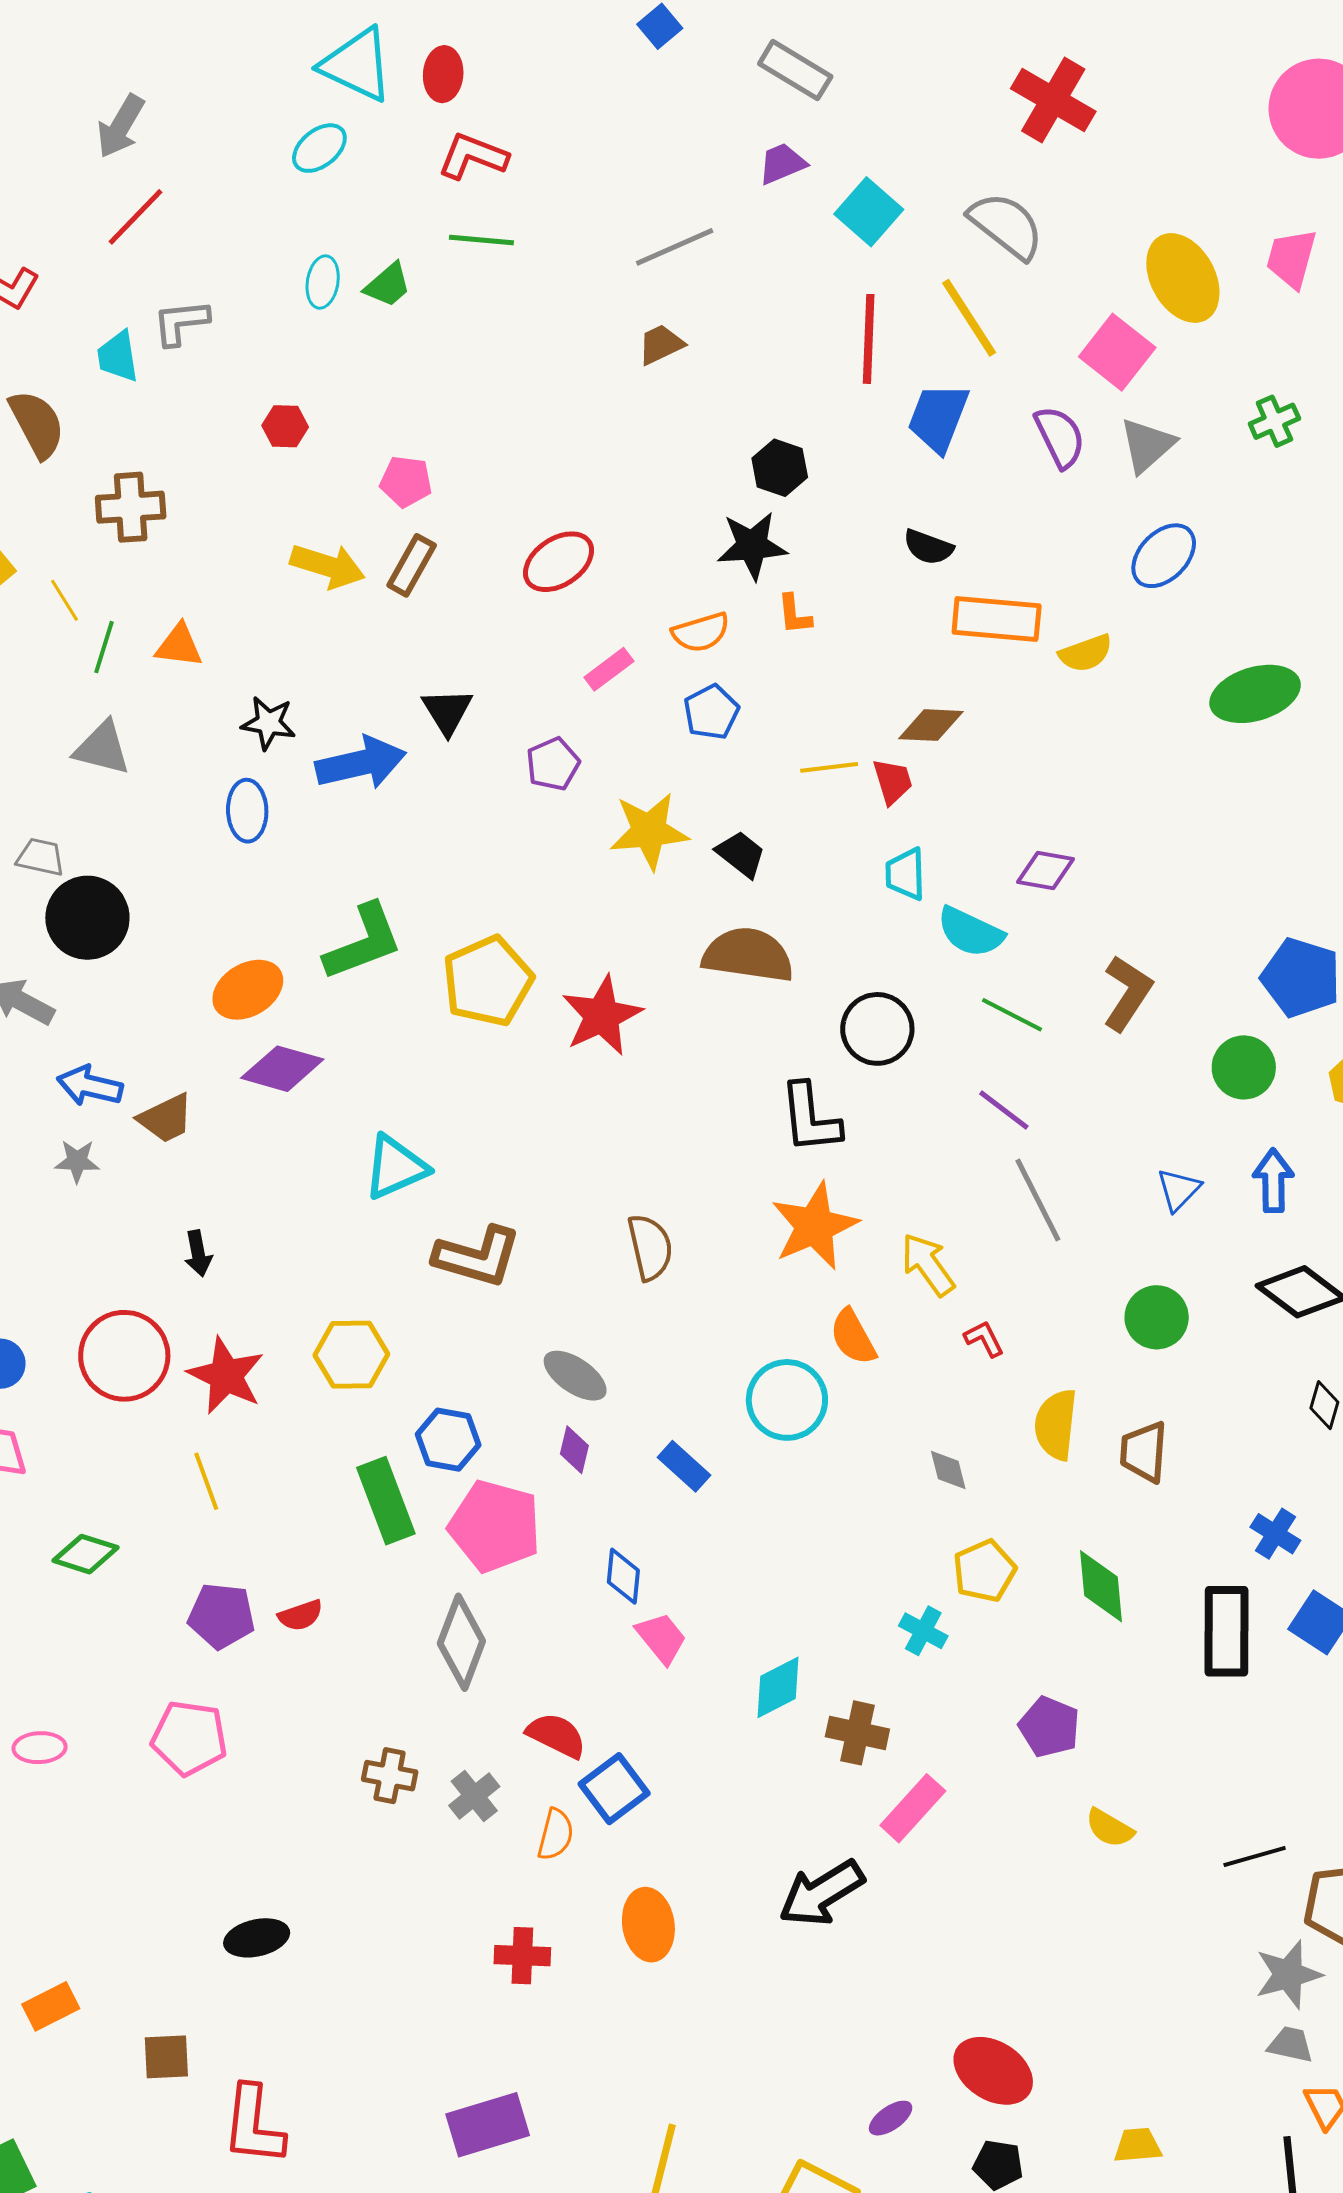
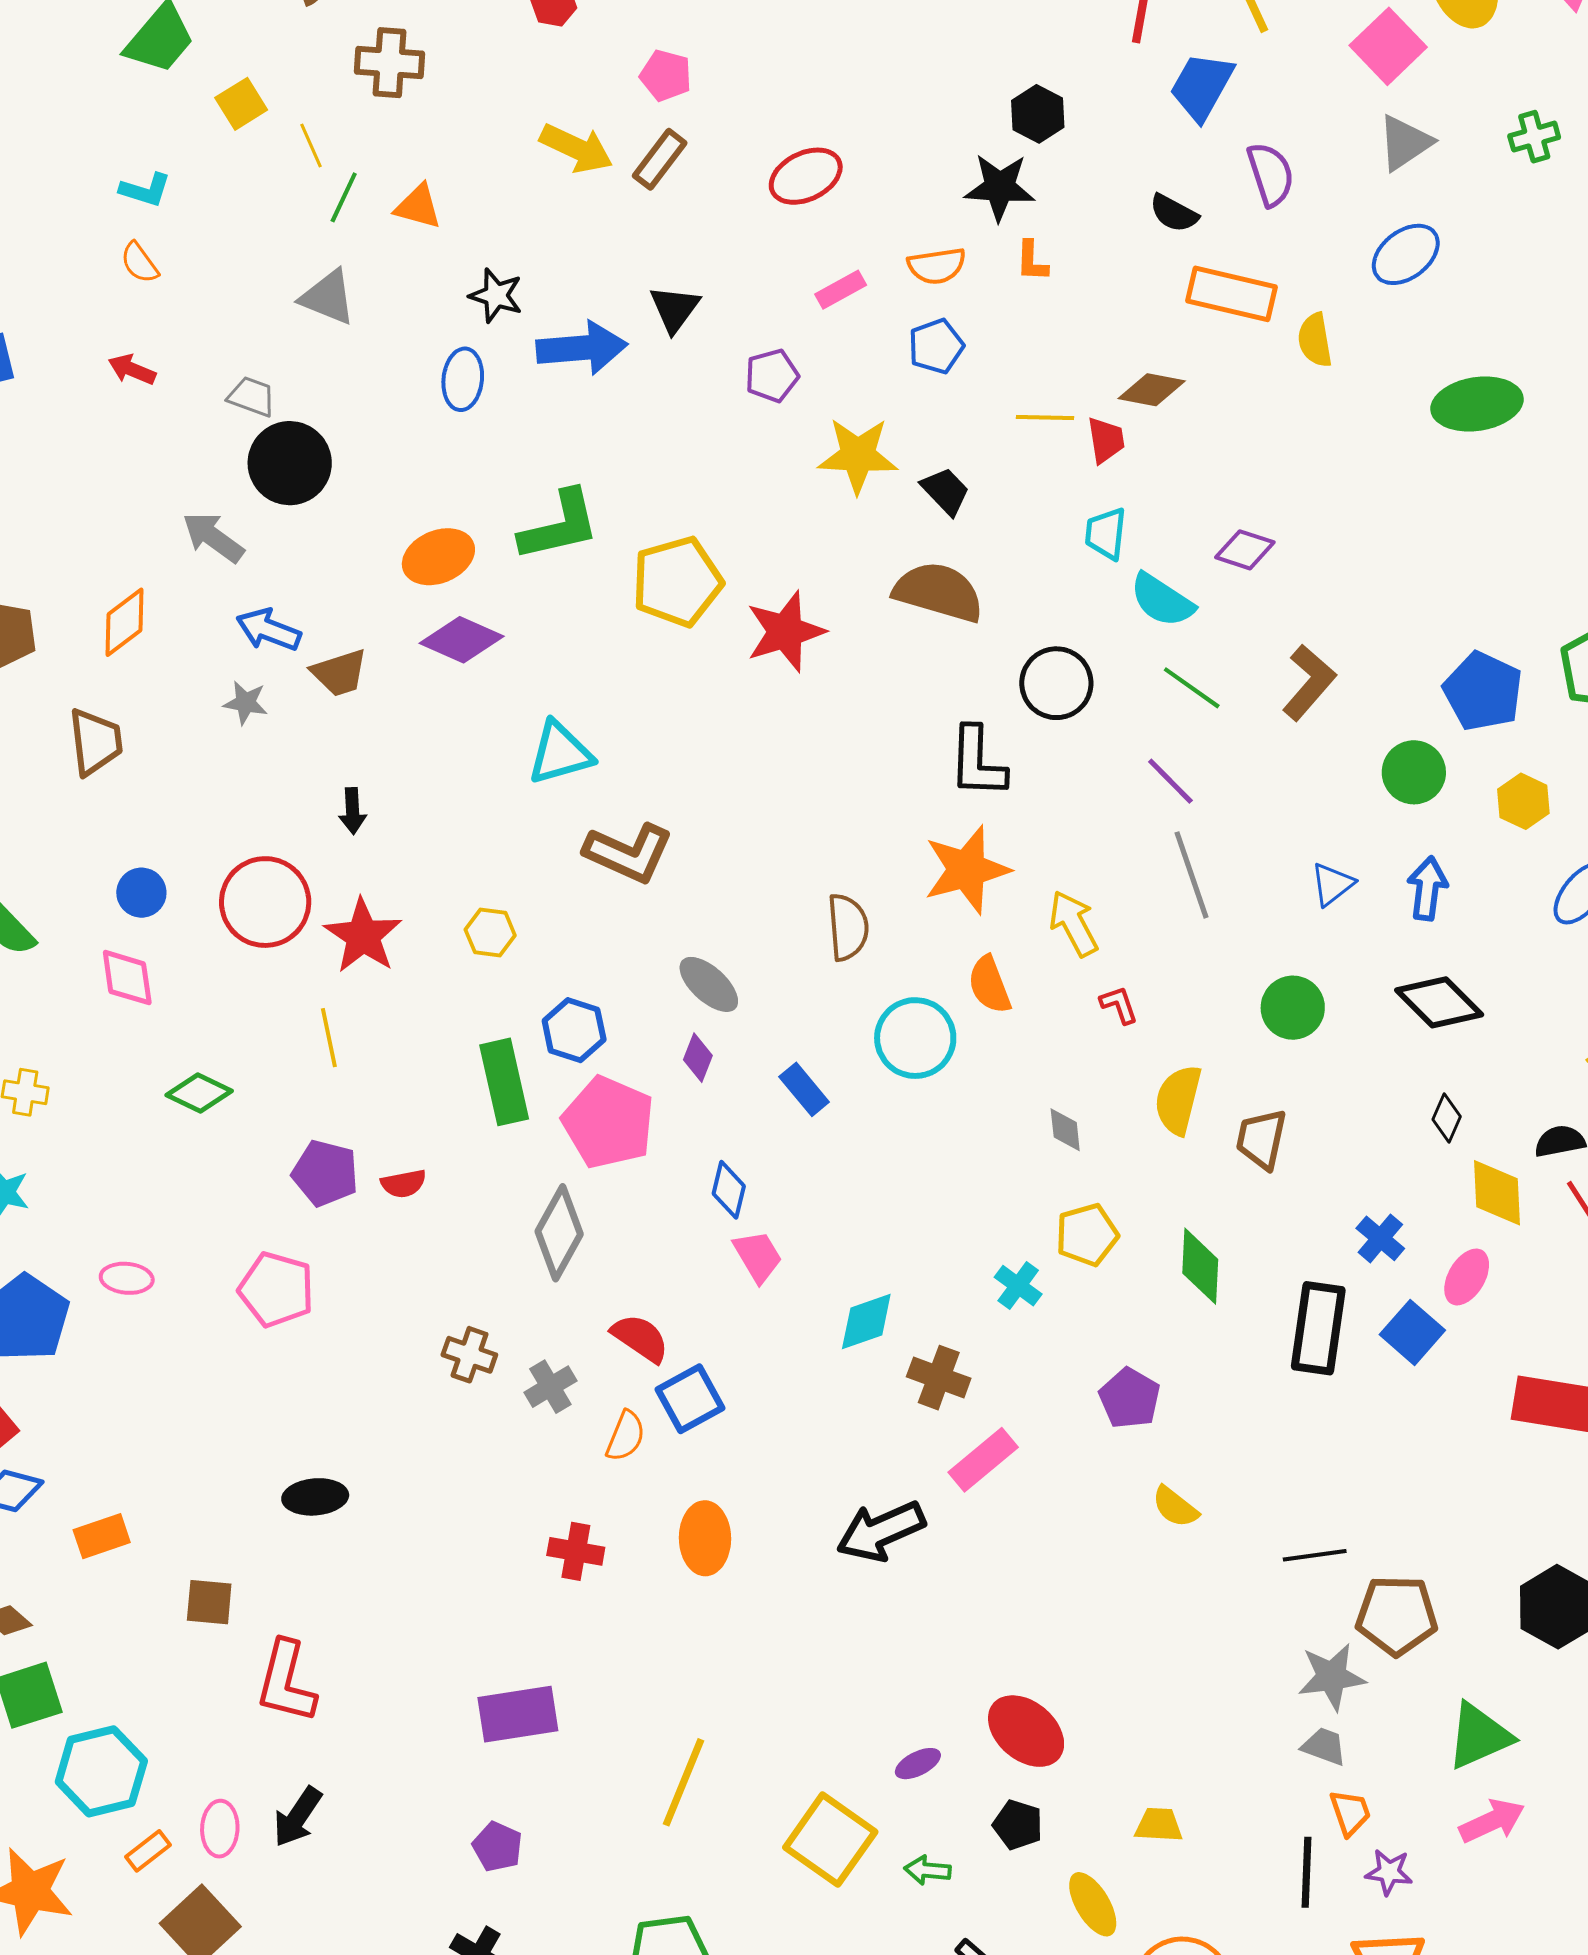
purple semicircle: (1060, 437) -> (1271, 174), moved
yellow semicircle: (1086, 653) -> (1315, 340), turned 92
brown semicircle: (650, 1247) -> (848, 927), moved
yellow hexagon: (351, 1355) -> (490, 933), size x0.7

